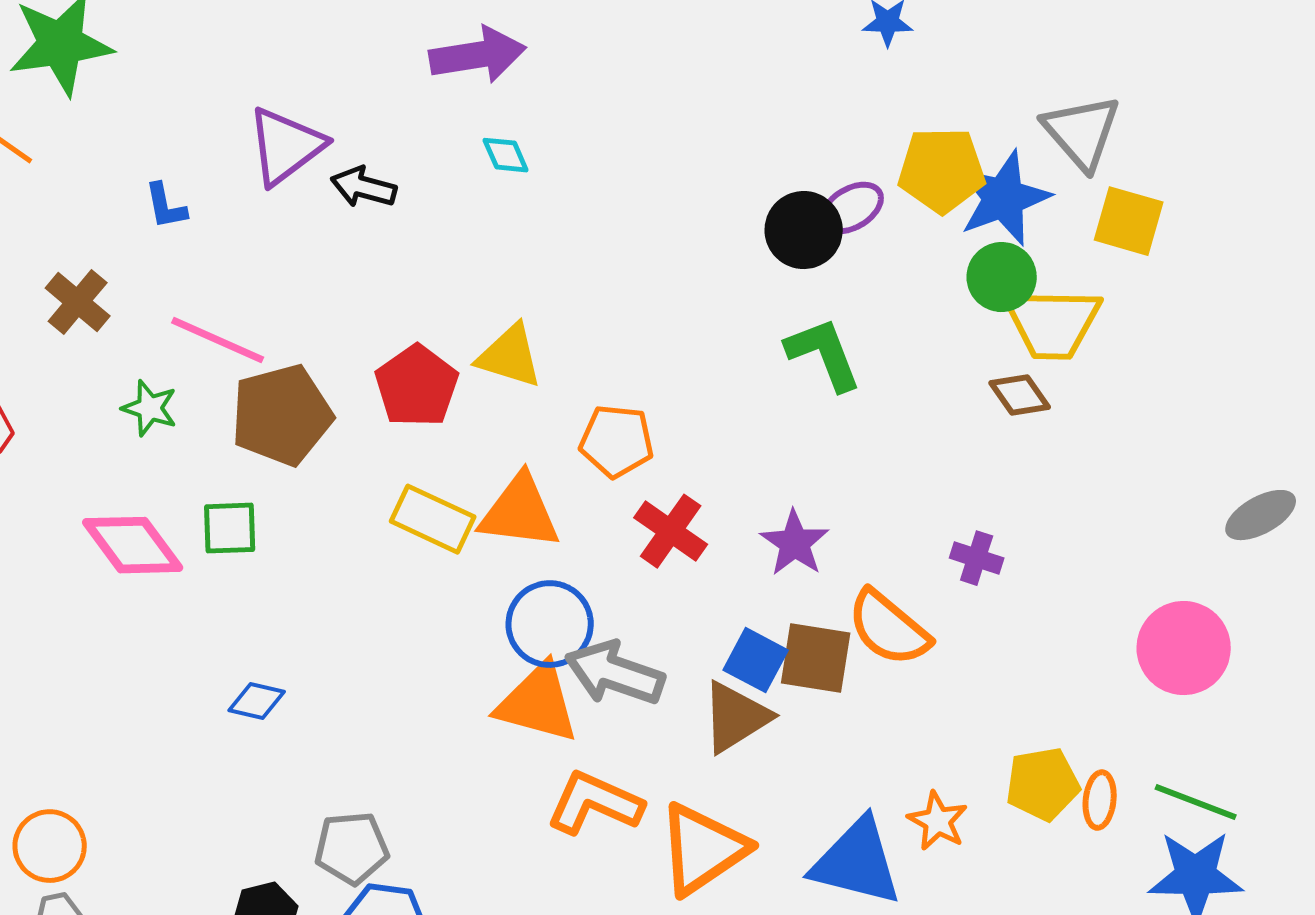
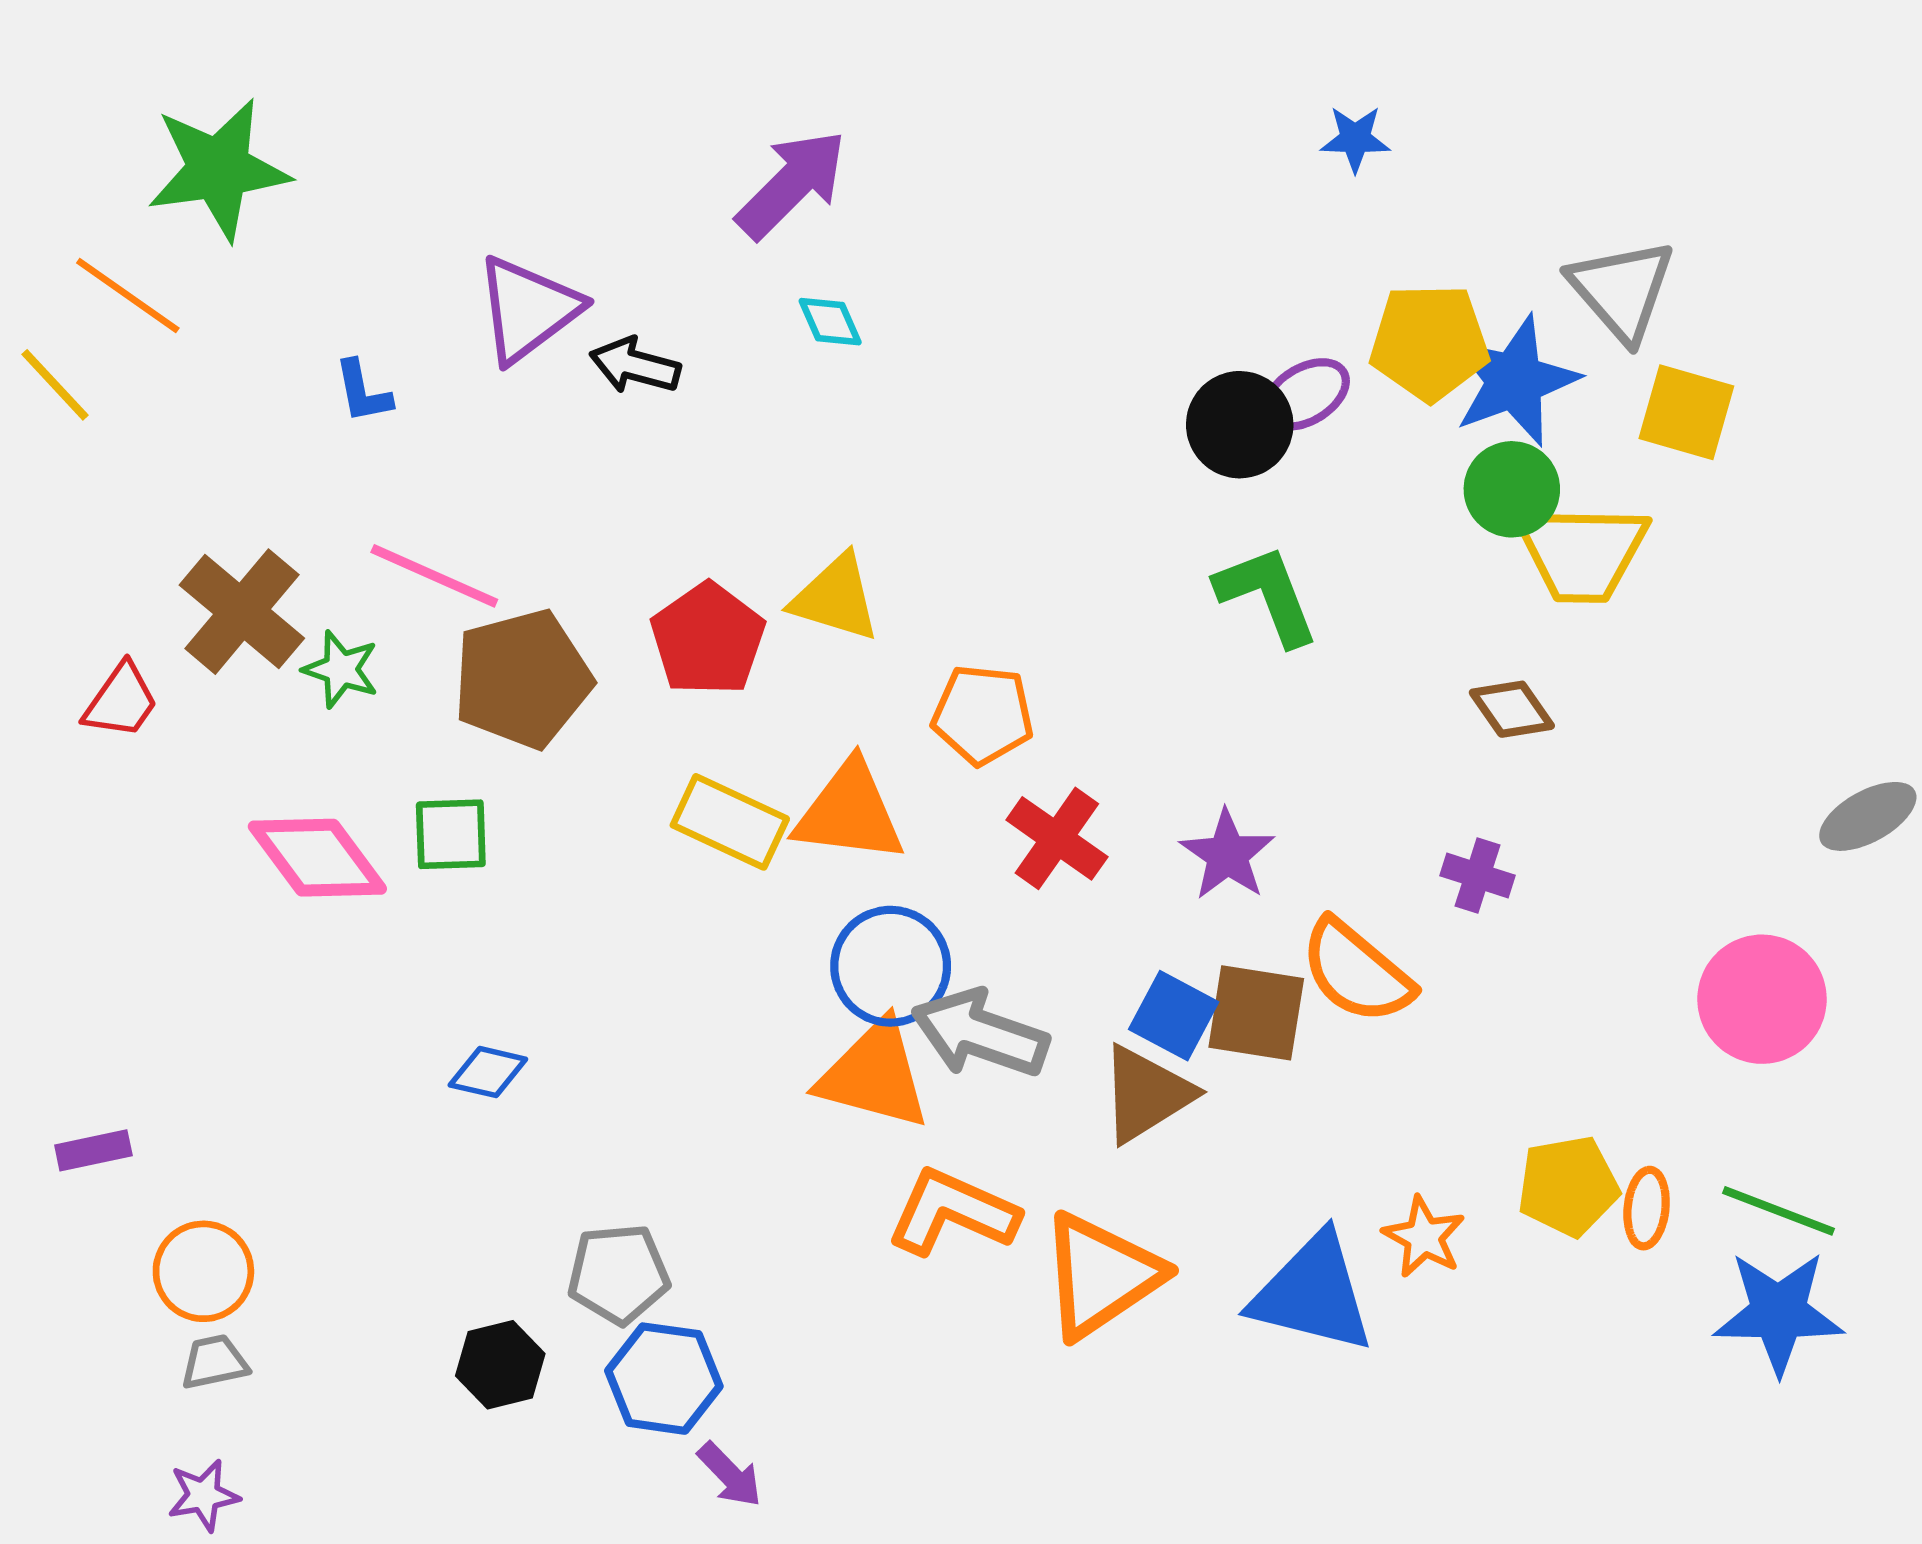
purple arrow: (478, 55) -> (792, 184), turned -36
brown cross: (78, 302) -> (242, 612), moved, size x1.4
brown diamond: (1020, 395) -> (1512, 709), moved

